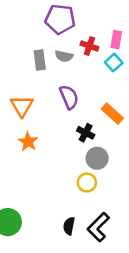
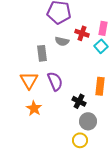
gray rectangle: (40, 60) -> (42, 53), moved
purple semicircle: (69, 97) -> (55, 81), moved
orange rectangle: (112, 114) -> (100, 86), turned 54

